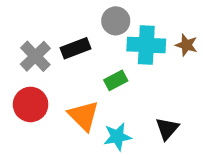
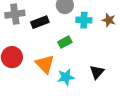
cyan cross: (146, 45) -> (84, 20), size x0.7
gray cross: (35, 56) -> (15, 14), moved, turned 36

